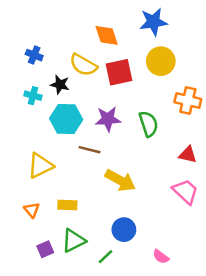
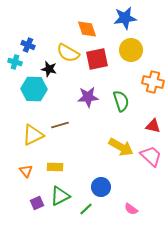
cyan cross: (33, 96) -> (15, 62), moved
cyan hexagon: (66, 119) -> (34, 89), moved
brown line: (89, 150) -> (60, 125), moved, turned -30
yellow arrow: (120, 180) -> (121, 147), moved

